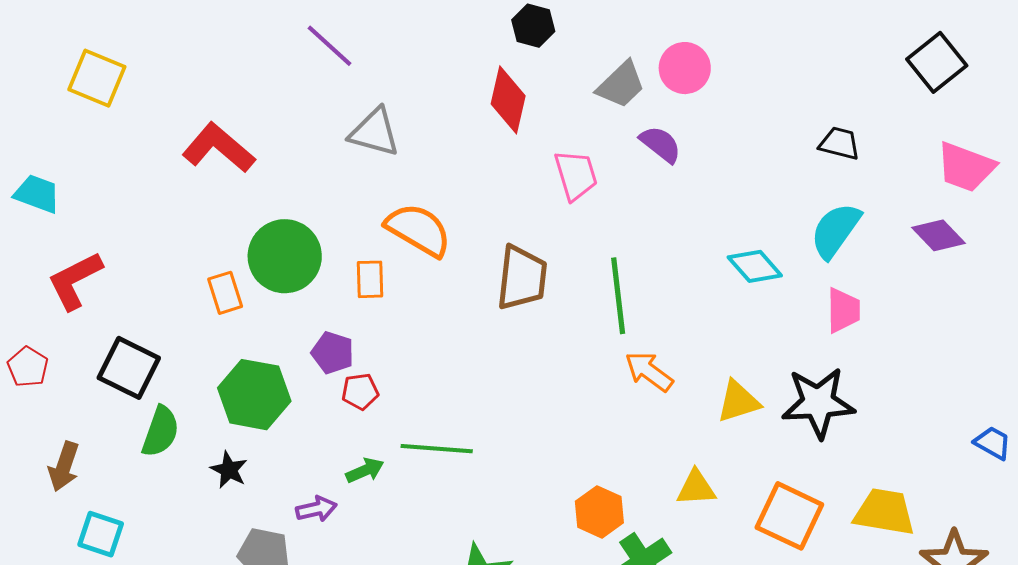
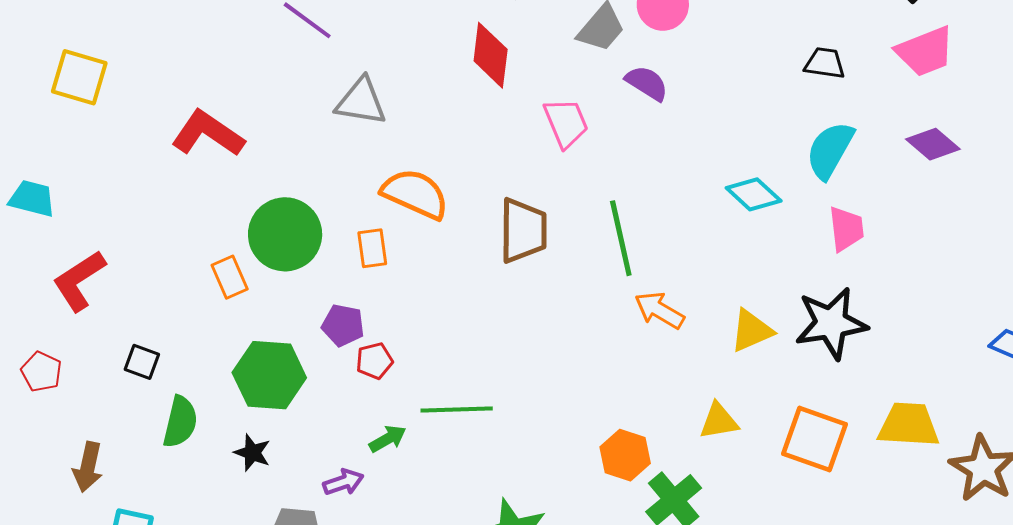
pink trapezoid: (966, 167) -> (925, 51), moved, turned -36
black square: (129, 368) -> (142, 362), size x0.6

